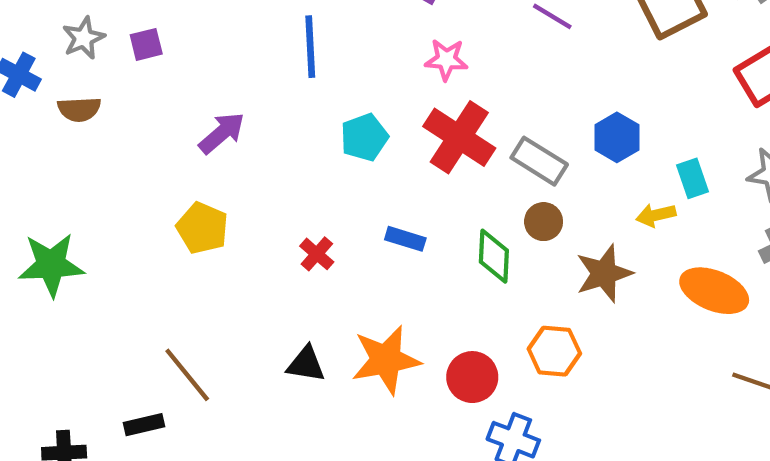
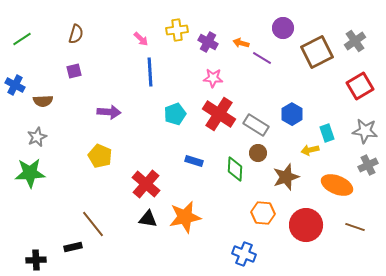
gray star: (84, 38) -> (37, 137), moved
purple arrow: (222, 133) -> (109, 112), turned 45
red cross: (317, 254) -> (146, 184), moved, size x1.8
red circle: (472, 377) -> (306, 225), moved, size x1.4

